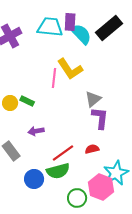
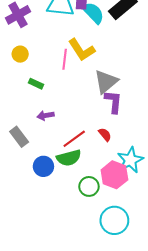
gray triangle: (93, 99) -> (106, 82), size x1.4
yellow circle: (10, 103) -> (20, 54), moved
red semicircle: (92, 149) -> (105, 135), turned 64

